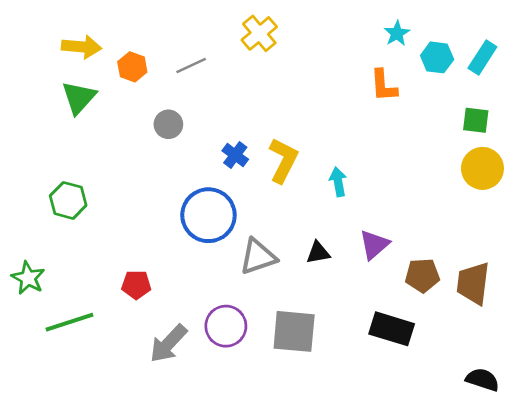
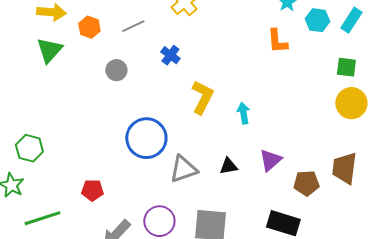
blue cross: (235, 155) -> (170, 55), moved
green hexagon: (68, 200) -> (29, 148), moved
brown trapezoid: (473, 283) -> (344, 168), moved

